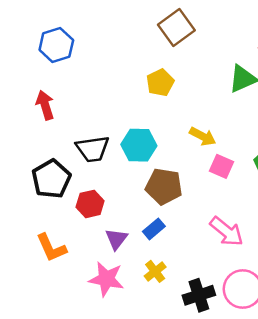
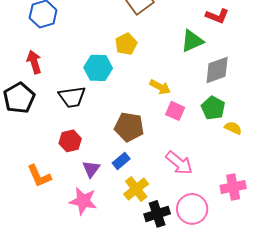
cyan hexagon: (139, 145) -> (98, 68), moved
black pentagon: (51, 179) -> (19, 98), moved
yellow cross: (155, 271) -> (136, 189), moved, size x1.4

